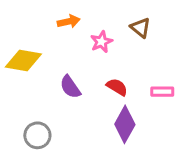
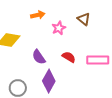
pink rectangle: (162, 92) -> (98, 60), size x1.5
purple diamond: (125, 124) -> (49, 81), moved

